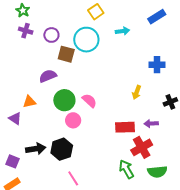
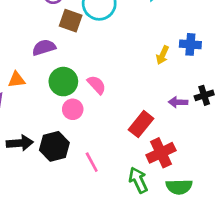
yellow arrow: (137, 92) -> (162, 55), moved
purple arrow: (151, 124) -> (178, 102), moved
red rectangle: (125, 127) -> (141, 124), turned -54
pink line: (73, 178) -> (92, 162), moved

